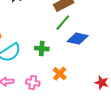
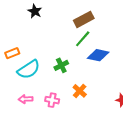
green cross: (42, 49) -> (61, 65), turned -32

